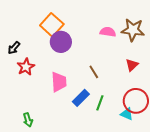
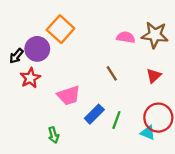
purple circle: (61, 42) -> (37, 49), moved
brown line: (94, 72) -> (112, 73), moved
pink trapezoid: (59, 82) -> (69, 95), turned 75
green arrow: (28, 120) -> (54, 135), moved

